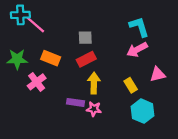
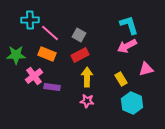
cyan cross: (20, 15) -> (30, 20), moved
pink line: (36, 25) -> (50, 33), moved
gray square: (85, 38) -> (79, 35), turned 32
purple rectangle: (75, 102) -> (52, 87), moved

